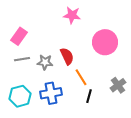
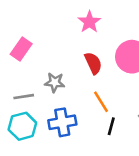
pink star: (72, 15) -> (89, 22), turned 30
red semicircle: (67, 56) -> (93, 63), moved
gray line: (22, 59) -> (24, 97), moved

